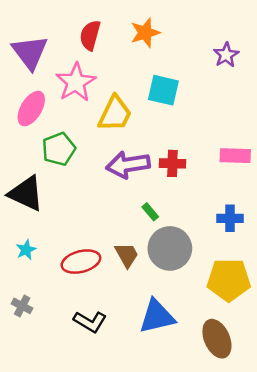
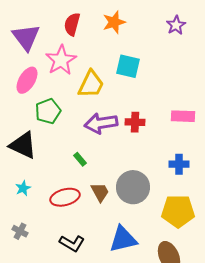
purple star: (226, 55) -> (176, 25), moved
green rectangle: (150, 212) -> (80, 159), moved

